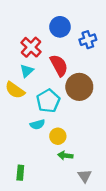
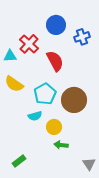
cyan triangle: (27, 71) -> (10, 56), moved, turned 40
brown circle: (79, 87) -> (74, 100), moved
green rectangle: (20, 173) -> (19, 161), turned 48
gray triangle: (85, 176) -> (89, 164), moved

